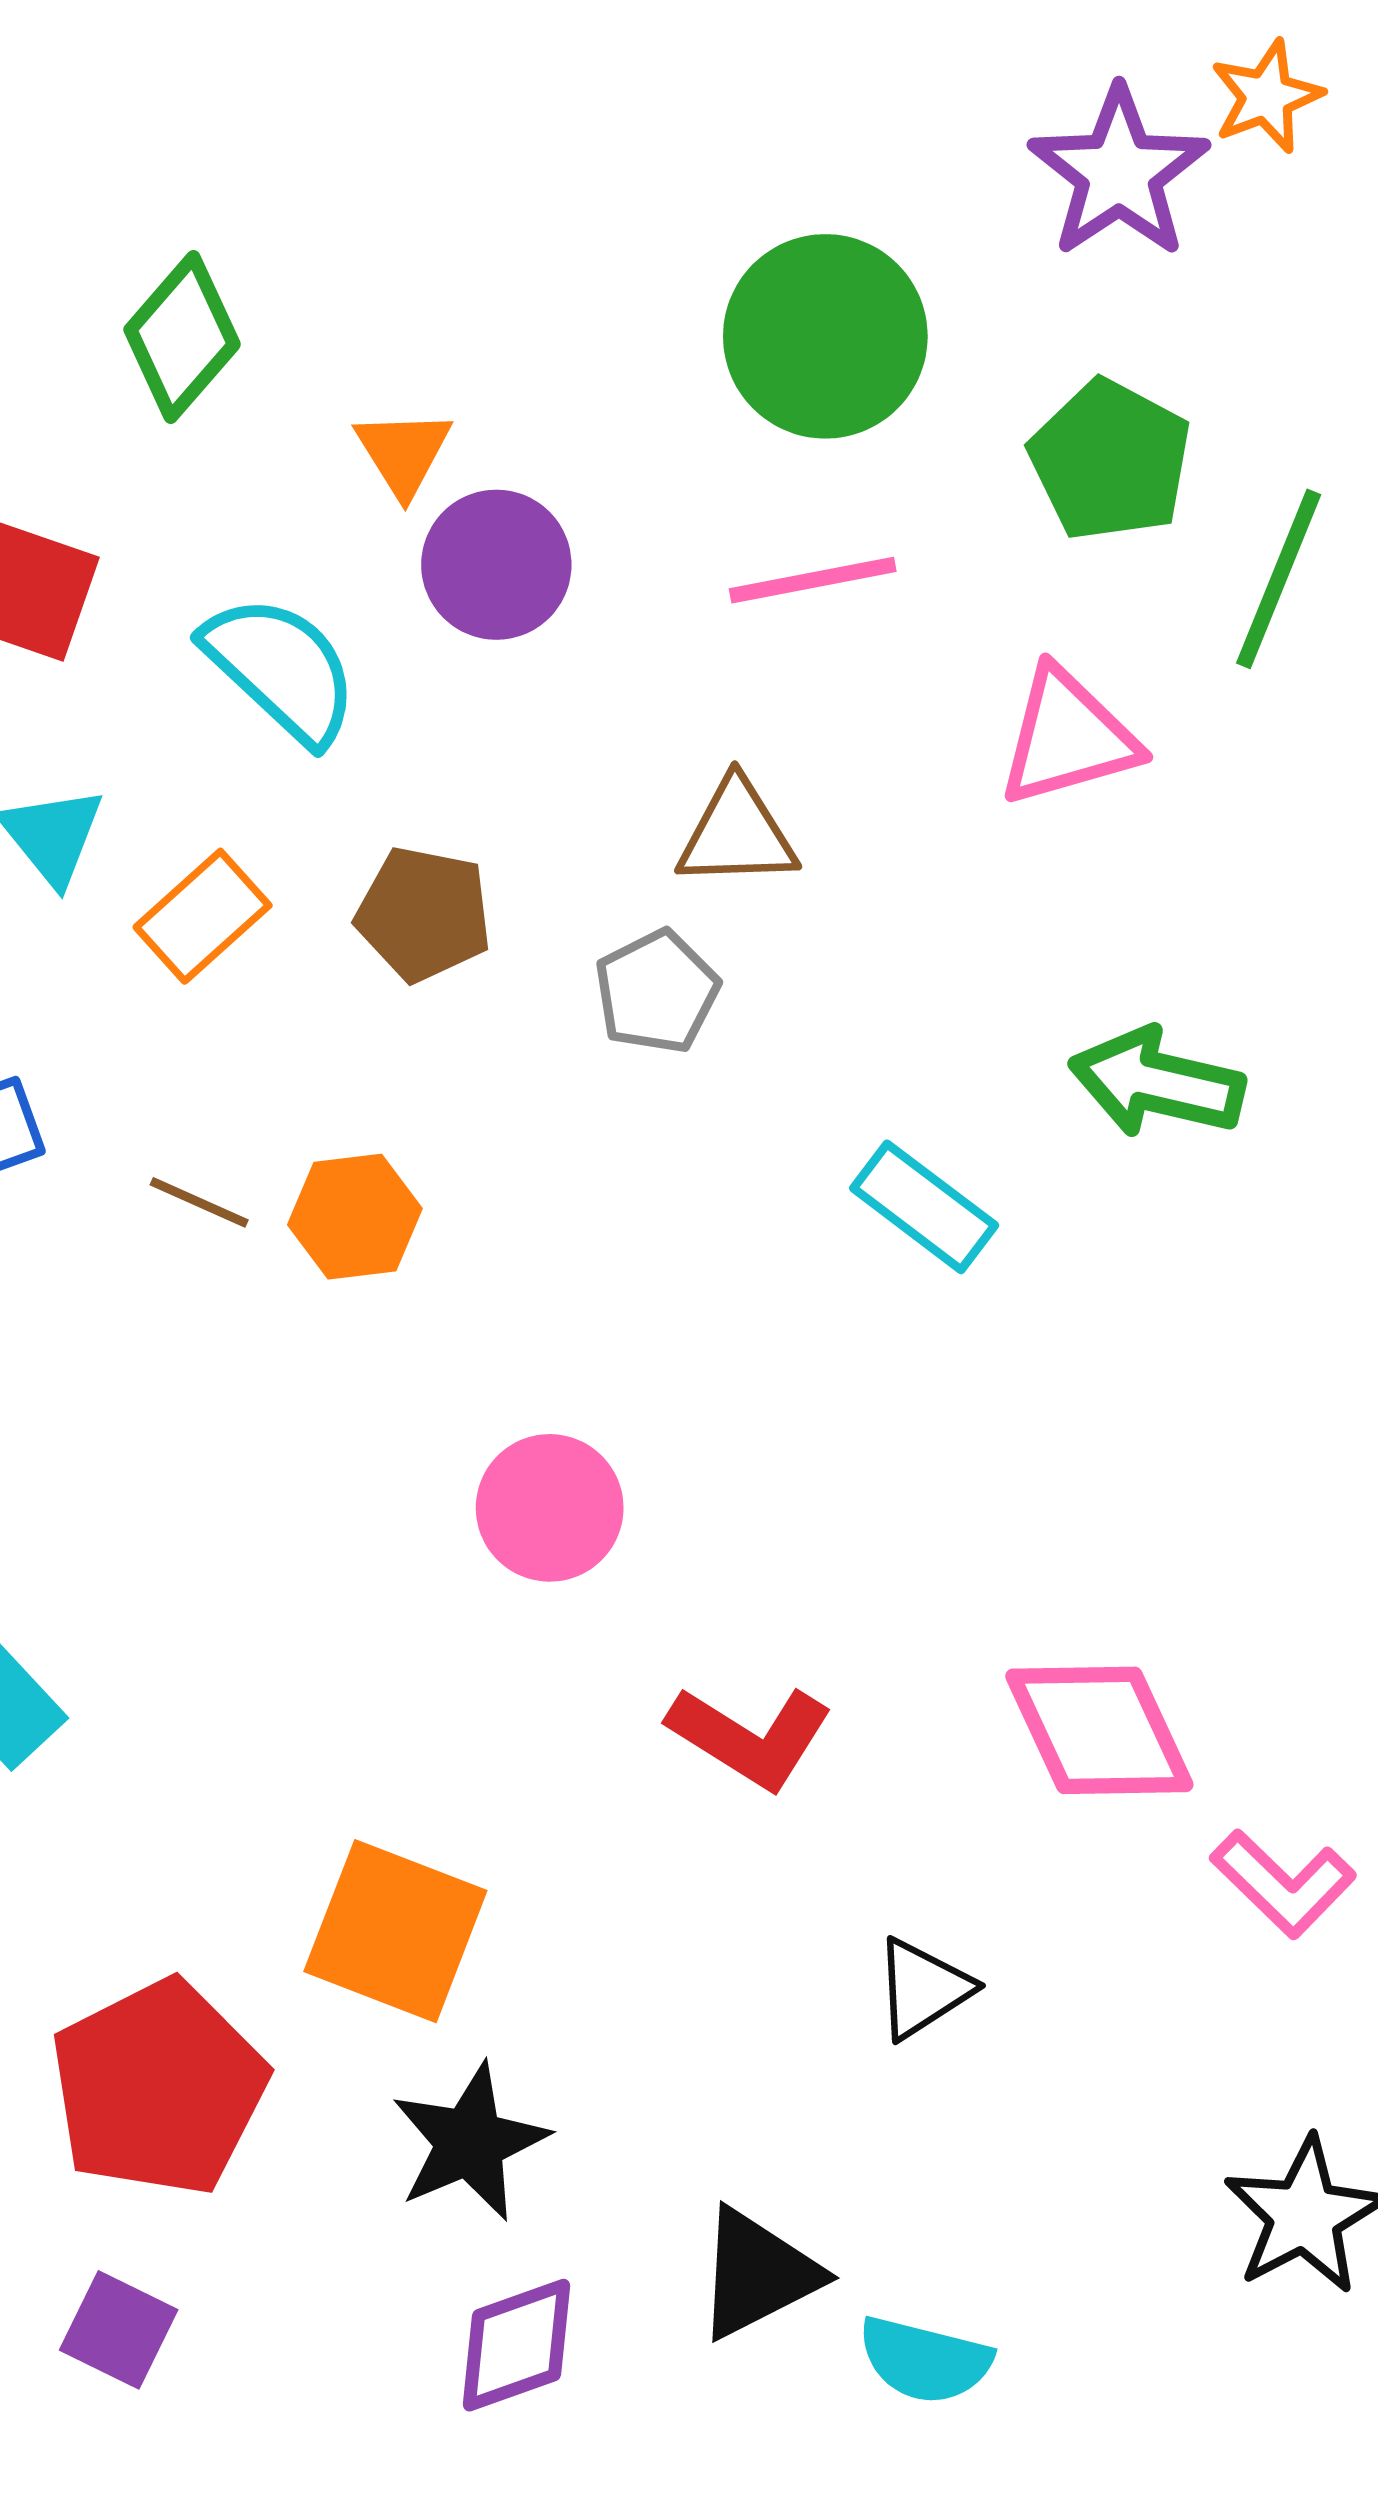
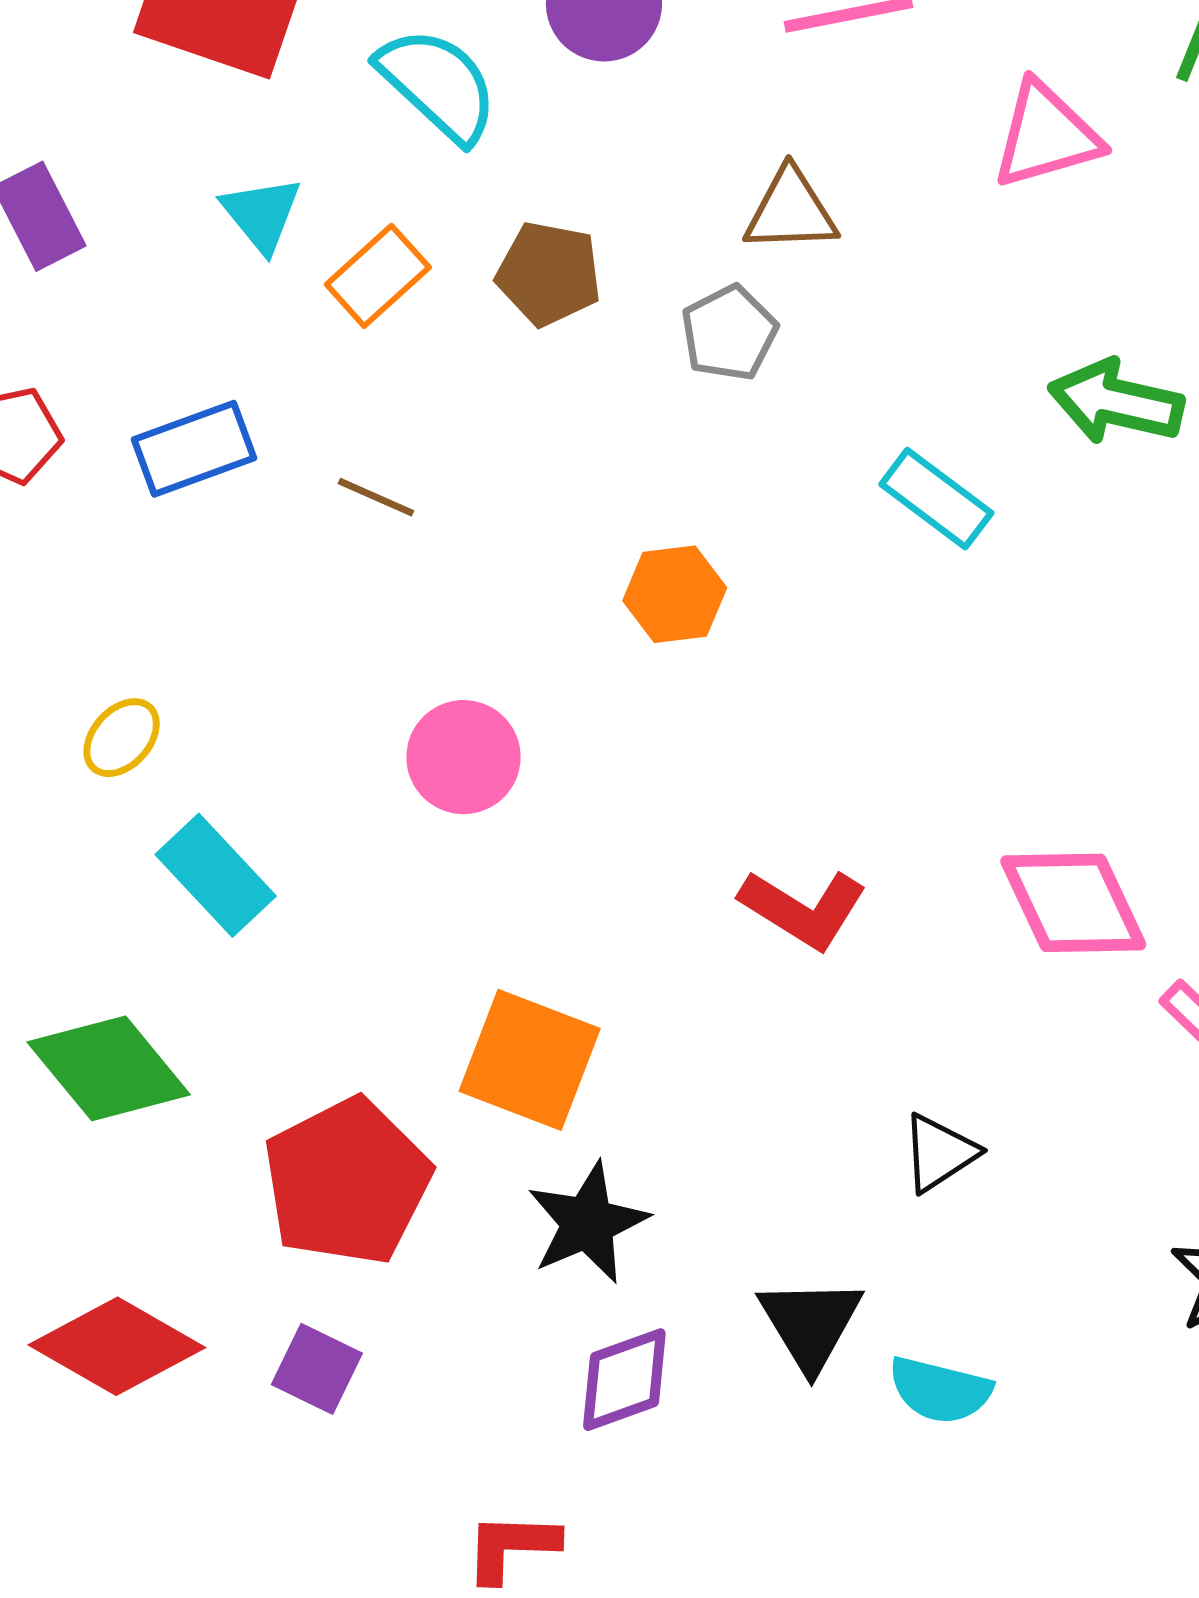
orange hexagon: (355, 1217) -> (675, 594), moved
pink circle: (550, 1508) -> (463, 757), moved
black triangle: (923, 1989) -> (939, 1153), moved
black triangle: (758, 2274) -> (810, 1324), turned -34

